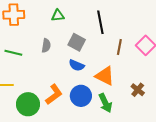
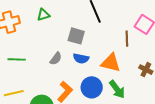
green triangle: (58, 16) -> (43, 15), moved
gray semicircle: (46, 46) -> (56, 59), moved, turned 40
brown line: (119, 47) -> (127, 39), moved

